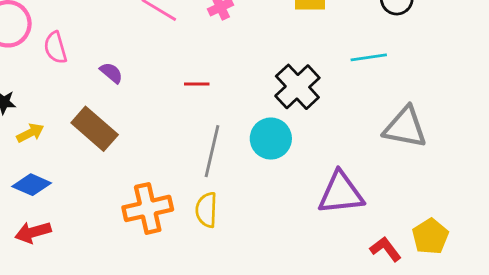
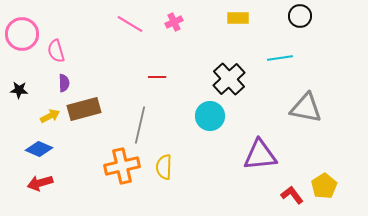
purple semicircle: (111, 73) -> (64, 83), moved, turned 48
brown rectangle: (95, 129) -> (84, 109), turned -56
yellow arrow: (30, 133) -> (50, 116), moved
gray line: (212, 151) -> (140, 125), moved

